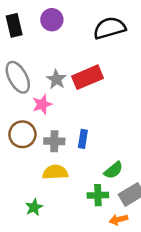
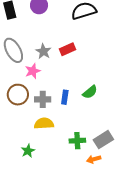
red rectangle: (87, 77) -> (67, 49), size x0.7
green semicircle: (113, 170) -> (90, 92), moved

